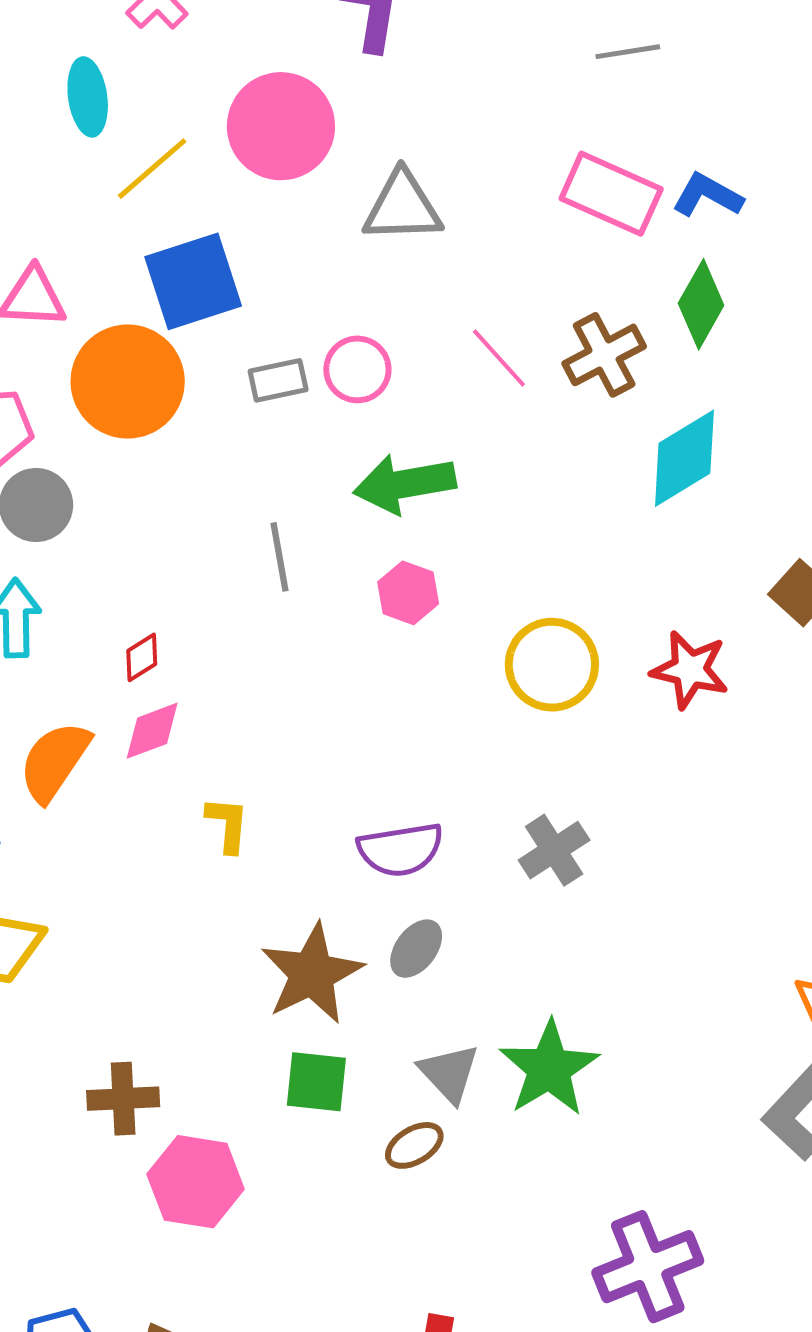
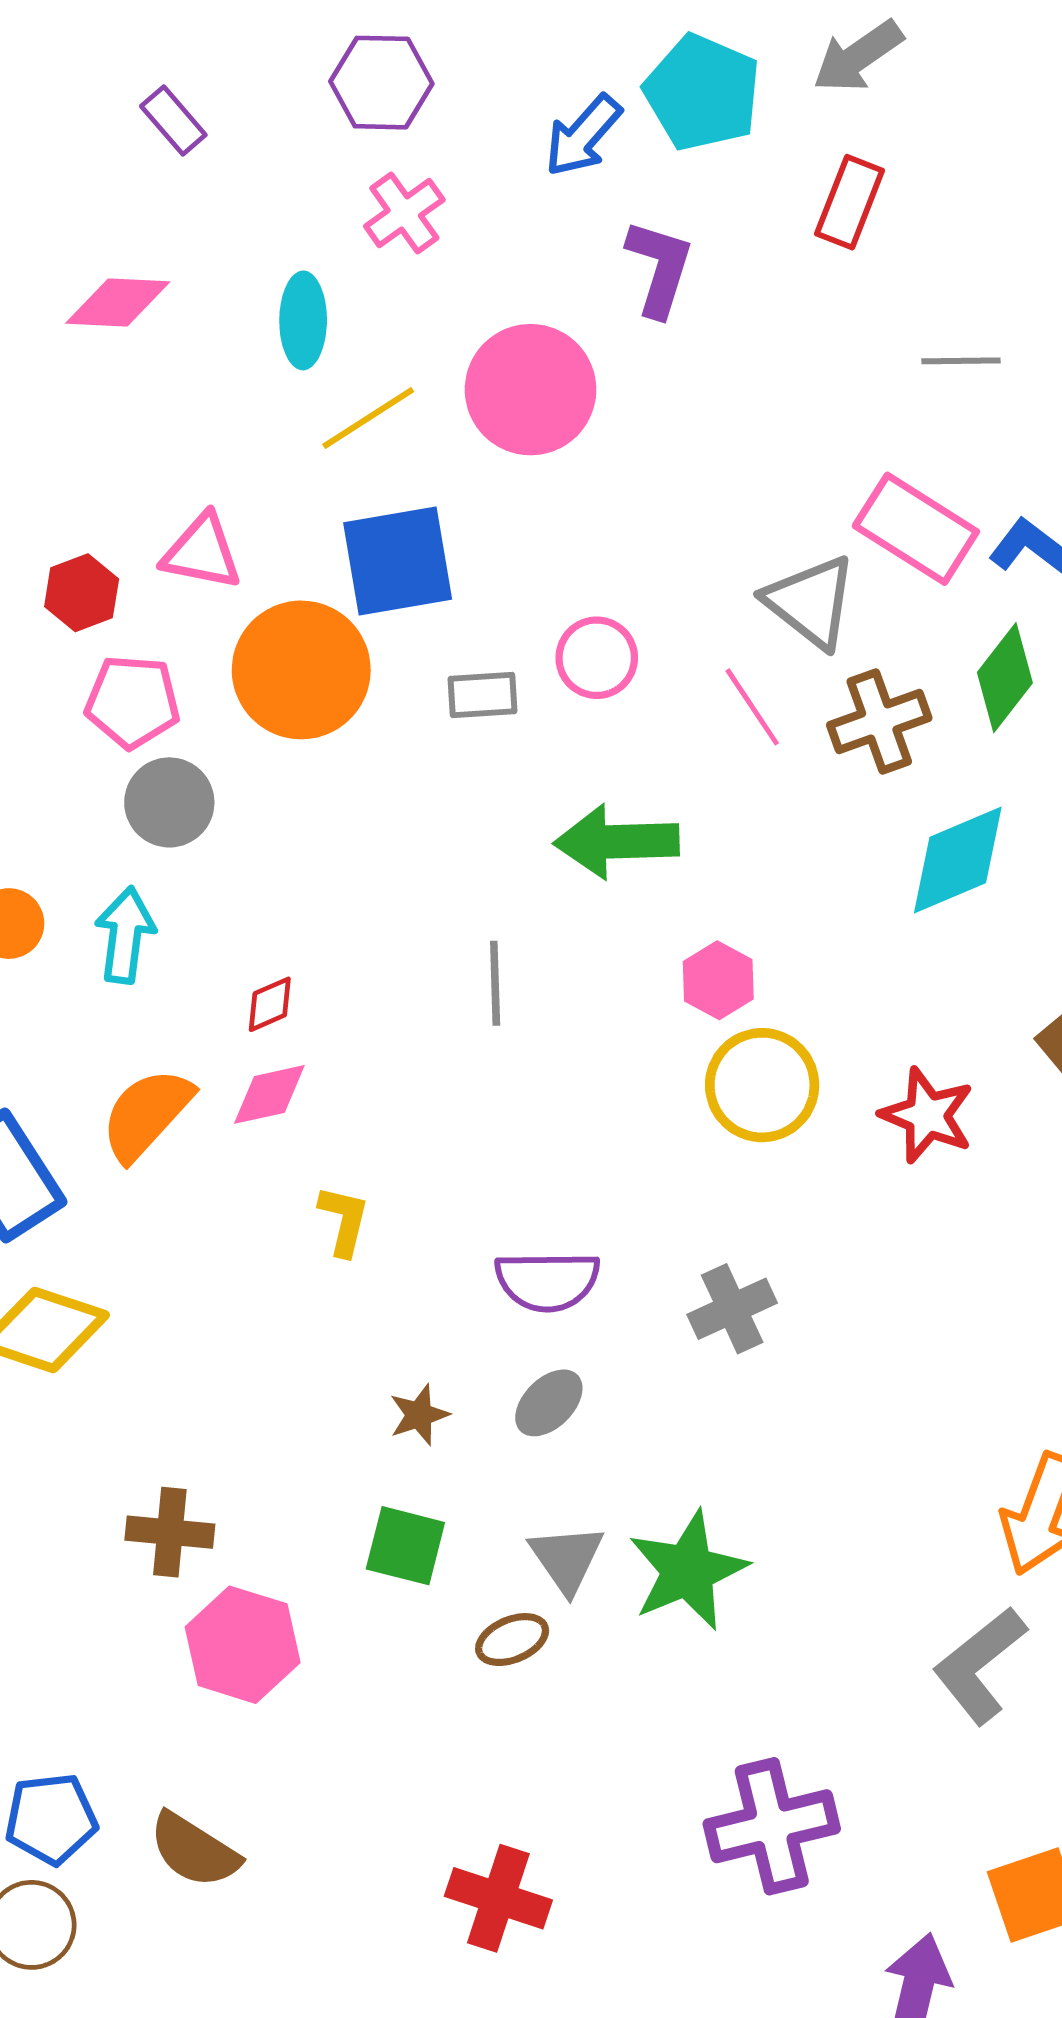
gray triangle: (402, 207) -> (811, 602), moved, turned 32
pink circle: (357, 369) -> (597, 658), moved
gray line: (279, 557) -> (495, 983), moved
pink hexagon: (408, 593) -> (718, 980), moved
brown star: (312, 974) -> (419, 1415), size x0.5

